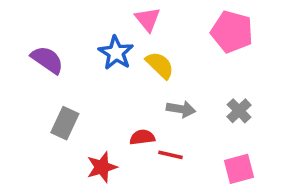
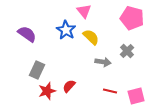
gray cross: (239, 111) -> (127, 51), moved
red semicircle: (142, 137) -> (69, 86), moved, turned -40
red line: (170, 155) -> (110, 91), moved
red star: (102, 167) -> (47, 91), moved

